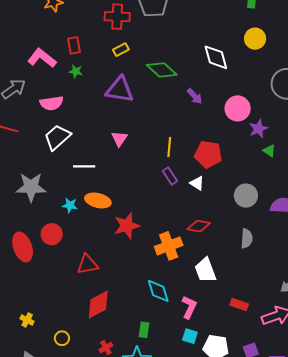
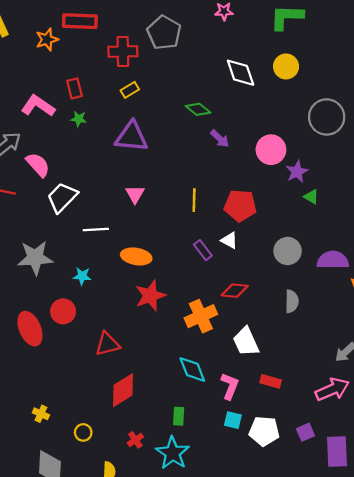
white diamond: (216, 57) -> (241, 73), moved
green diamond: (162, 70) -> (198, 109), moved, size x0.7
pink semicircle: (52, 103) -> (38, 165), moved, turned -120
purple rectangle: (170, 176) -> (203, 250), moved
orange ellipse: (98, 200) -> (136, 256), moved
red rectangle: (239, 304) -> (271, 381), moved

